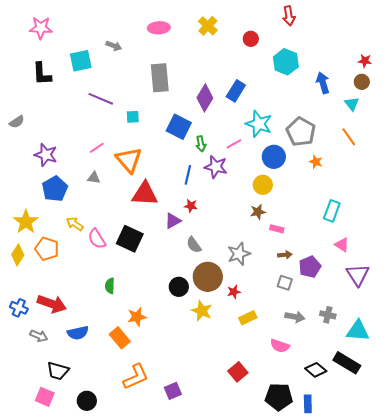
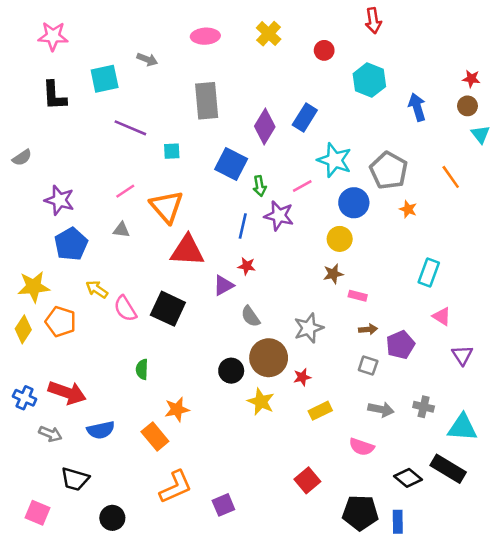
cyan triangle: (352, 104) -> (480, 134), moved
yellow star: (26, 222) -> (34, 287), turned 30
purple triangle: (358, 275) -> (462, 355), size x0.7
pink square: (45, 397) -> (37, 513), moved

